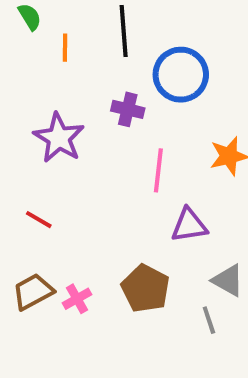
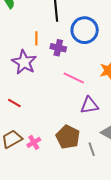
orange line: (65, 48) -> (36, 38), moved
pink line: (158, 170) -> (74, 78), turned -70
gray line: (209, 320) -> (92, 149), moved

